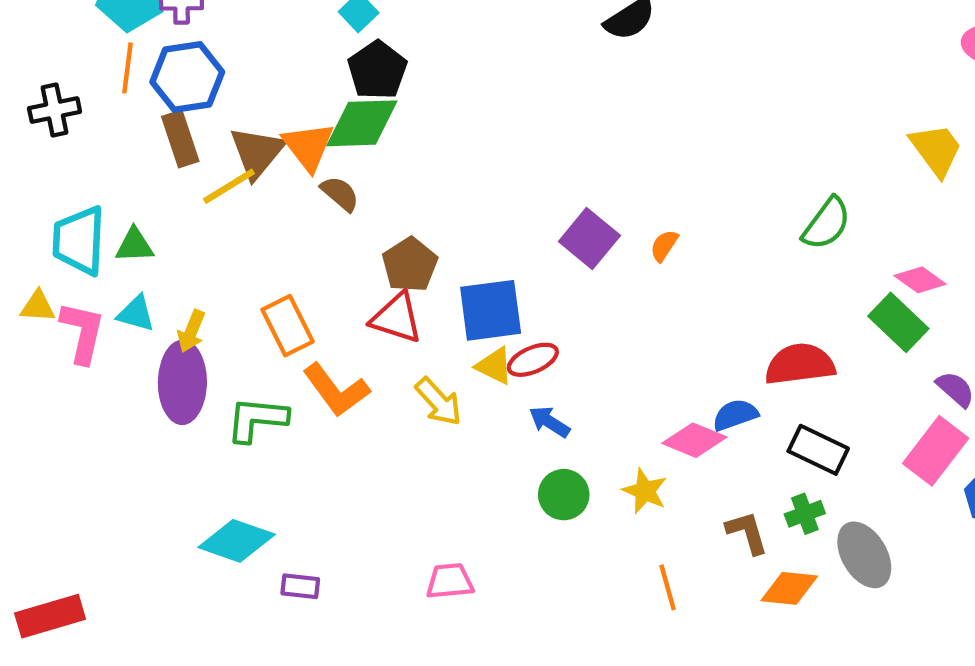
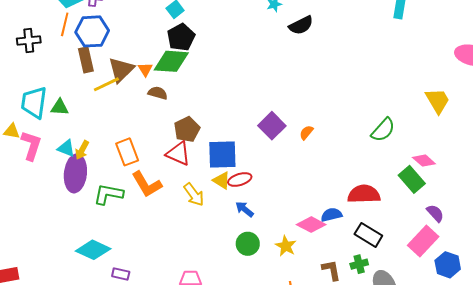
orange triangle: (308, 146) -> (145, 69), size x0.6
brown semicircle: (340, 194) -> (158, 93), turned -30
cyan triangle: (136, 314) -> (66, 148), moved

